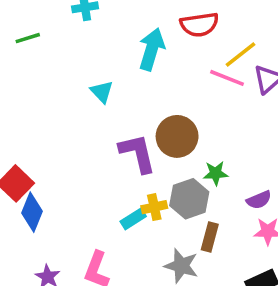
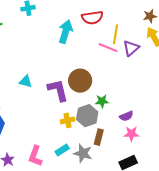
yellow line: (240, 55) -> (116, 34), turned -42
cyan triangle: (102, 92) -> (26, 81), moved, turned -32
cyan rectangle: (133, 219) -> (62, 150), moved

